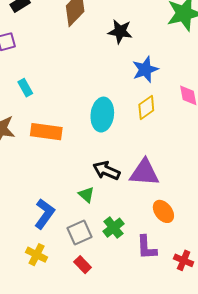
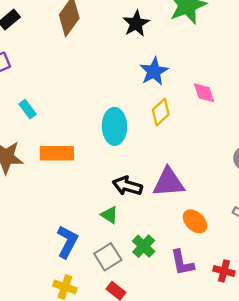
black star: (120, 32) -> (136, 23), moved, turned -30

